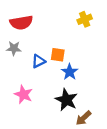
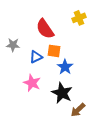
red semicircle: (21, 23) -> (45, 29), moved, turned 65
pink star: (23, 94) -> (32, 83), moved

